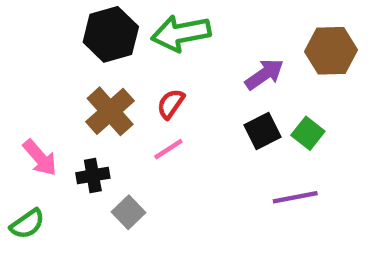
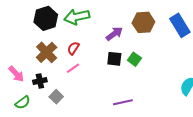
black square: (263, 131) -> (114, 59), turned 35
purple line: (295, 197) -> (123, 102), moved
green semicircle: (27, 224) -> (23, 102), moved

